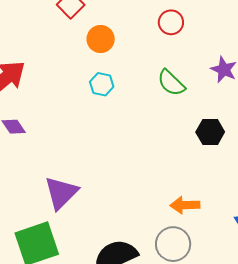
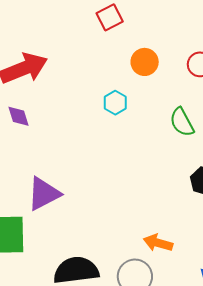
orange circle: (101, 39) -> (145, 62), moved

